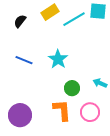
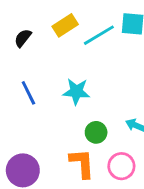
cyan star: (58, 59) -> (76, 92), turned -30
blue line: (24, 60) -> (28, 93), turned 42

